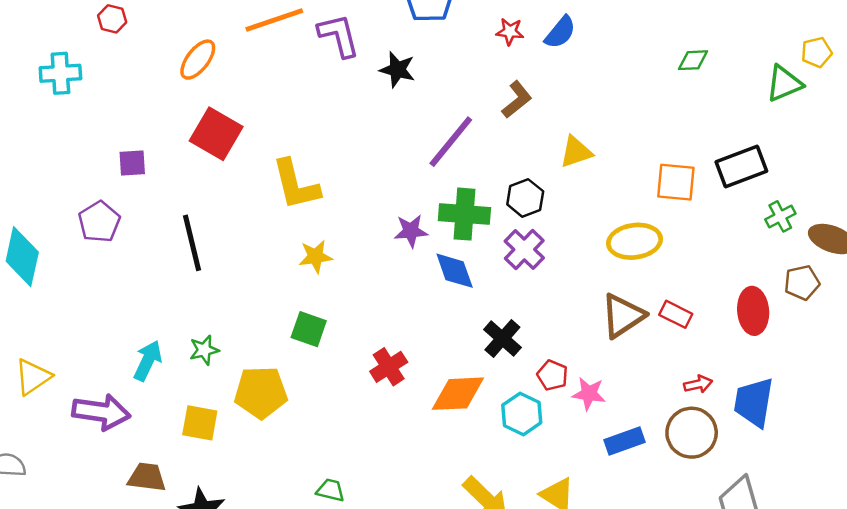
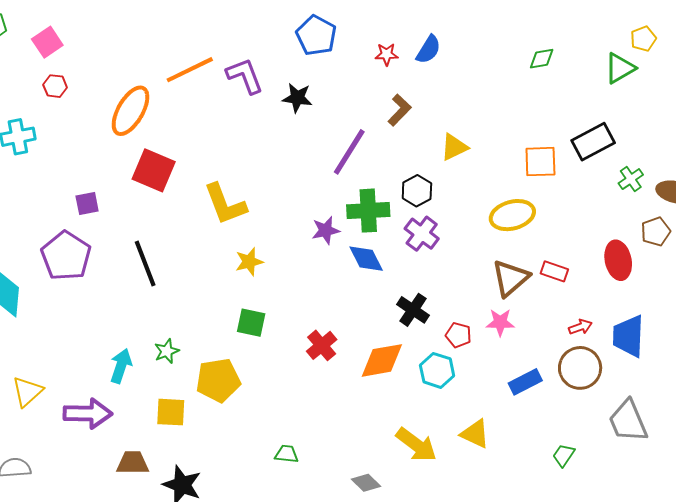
orange ellipse: (198, 60) -> (130, 111), size x1.4
purple pentagon: (99, 222) -> (66, 256), size x1.4
pink star: (589, 394) -> (500, 322), moved

